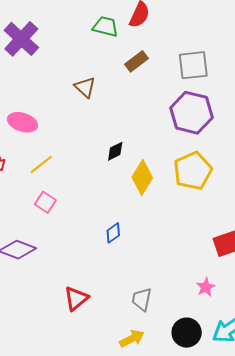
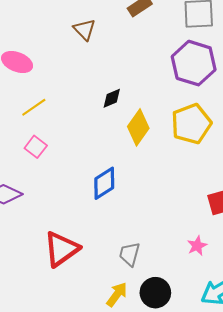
blue diamond: (113, 233) -> (104, 183), size x1.5
red triangle: (76, 298) -> (61, 249), size x1.4
black circle: (187, 333) -> (155, 293), moved
yellow arrow: (132, 339) -> (117, 294), turned -30

